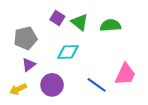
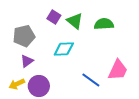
purple circle: (52, 85) -> (39, 86), moved

